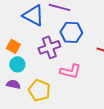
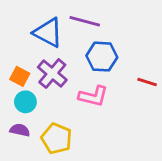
purple cross: (49, 47) -> (52, 74), moved, turned -30
pink L-shape: (70, 71) -> (93, 96), moved

